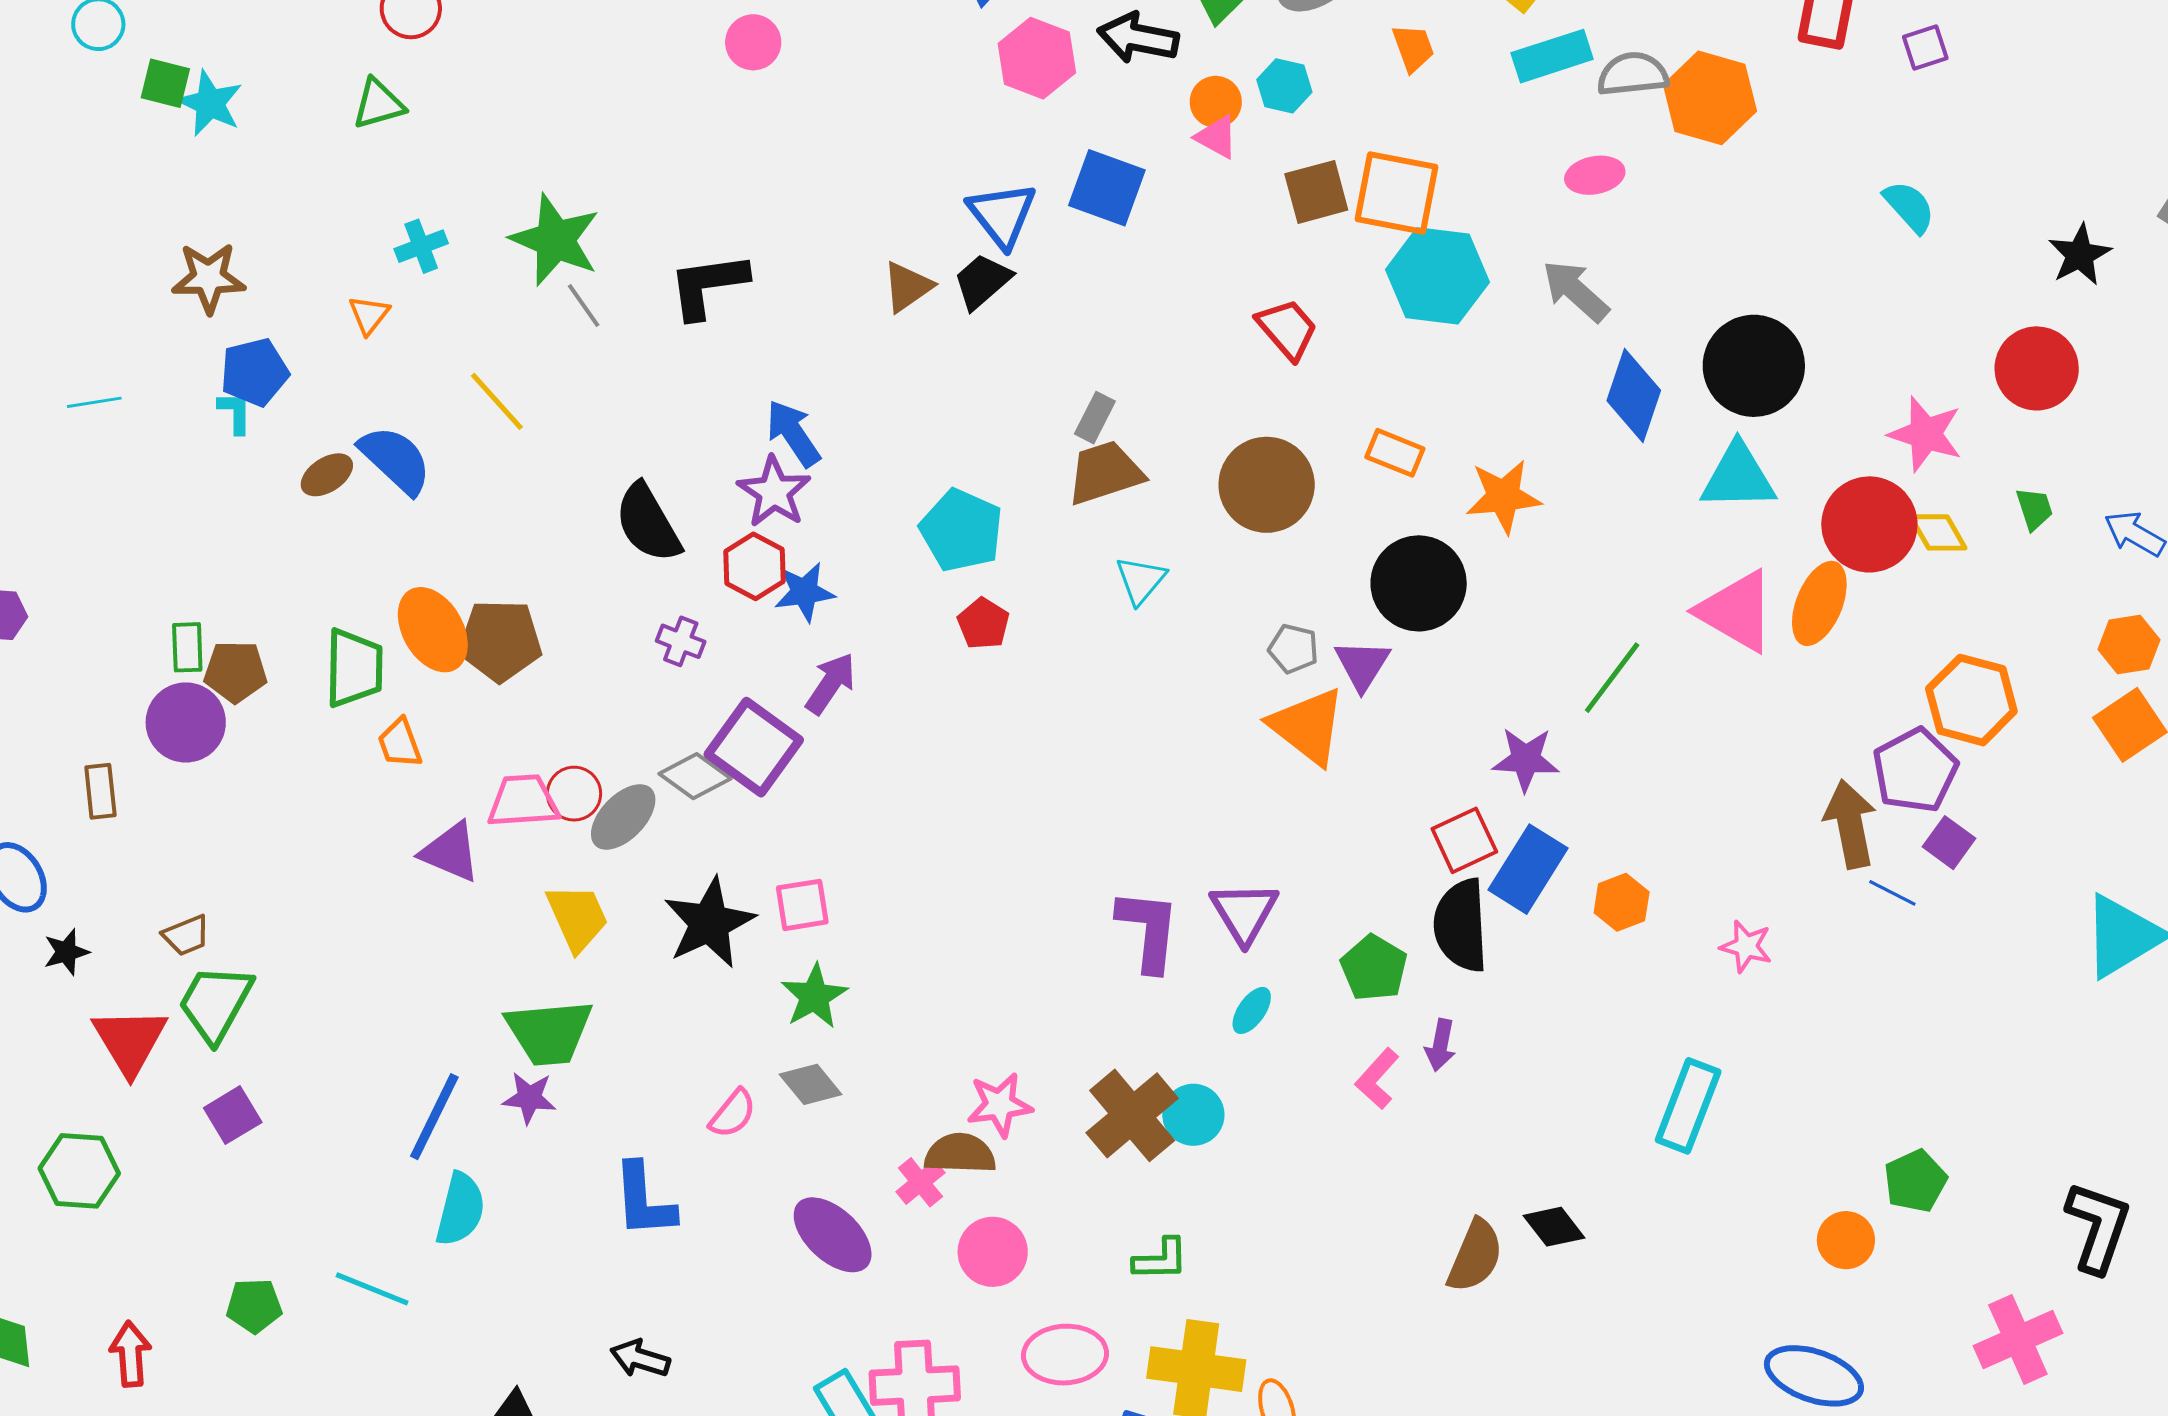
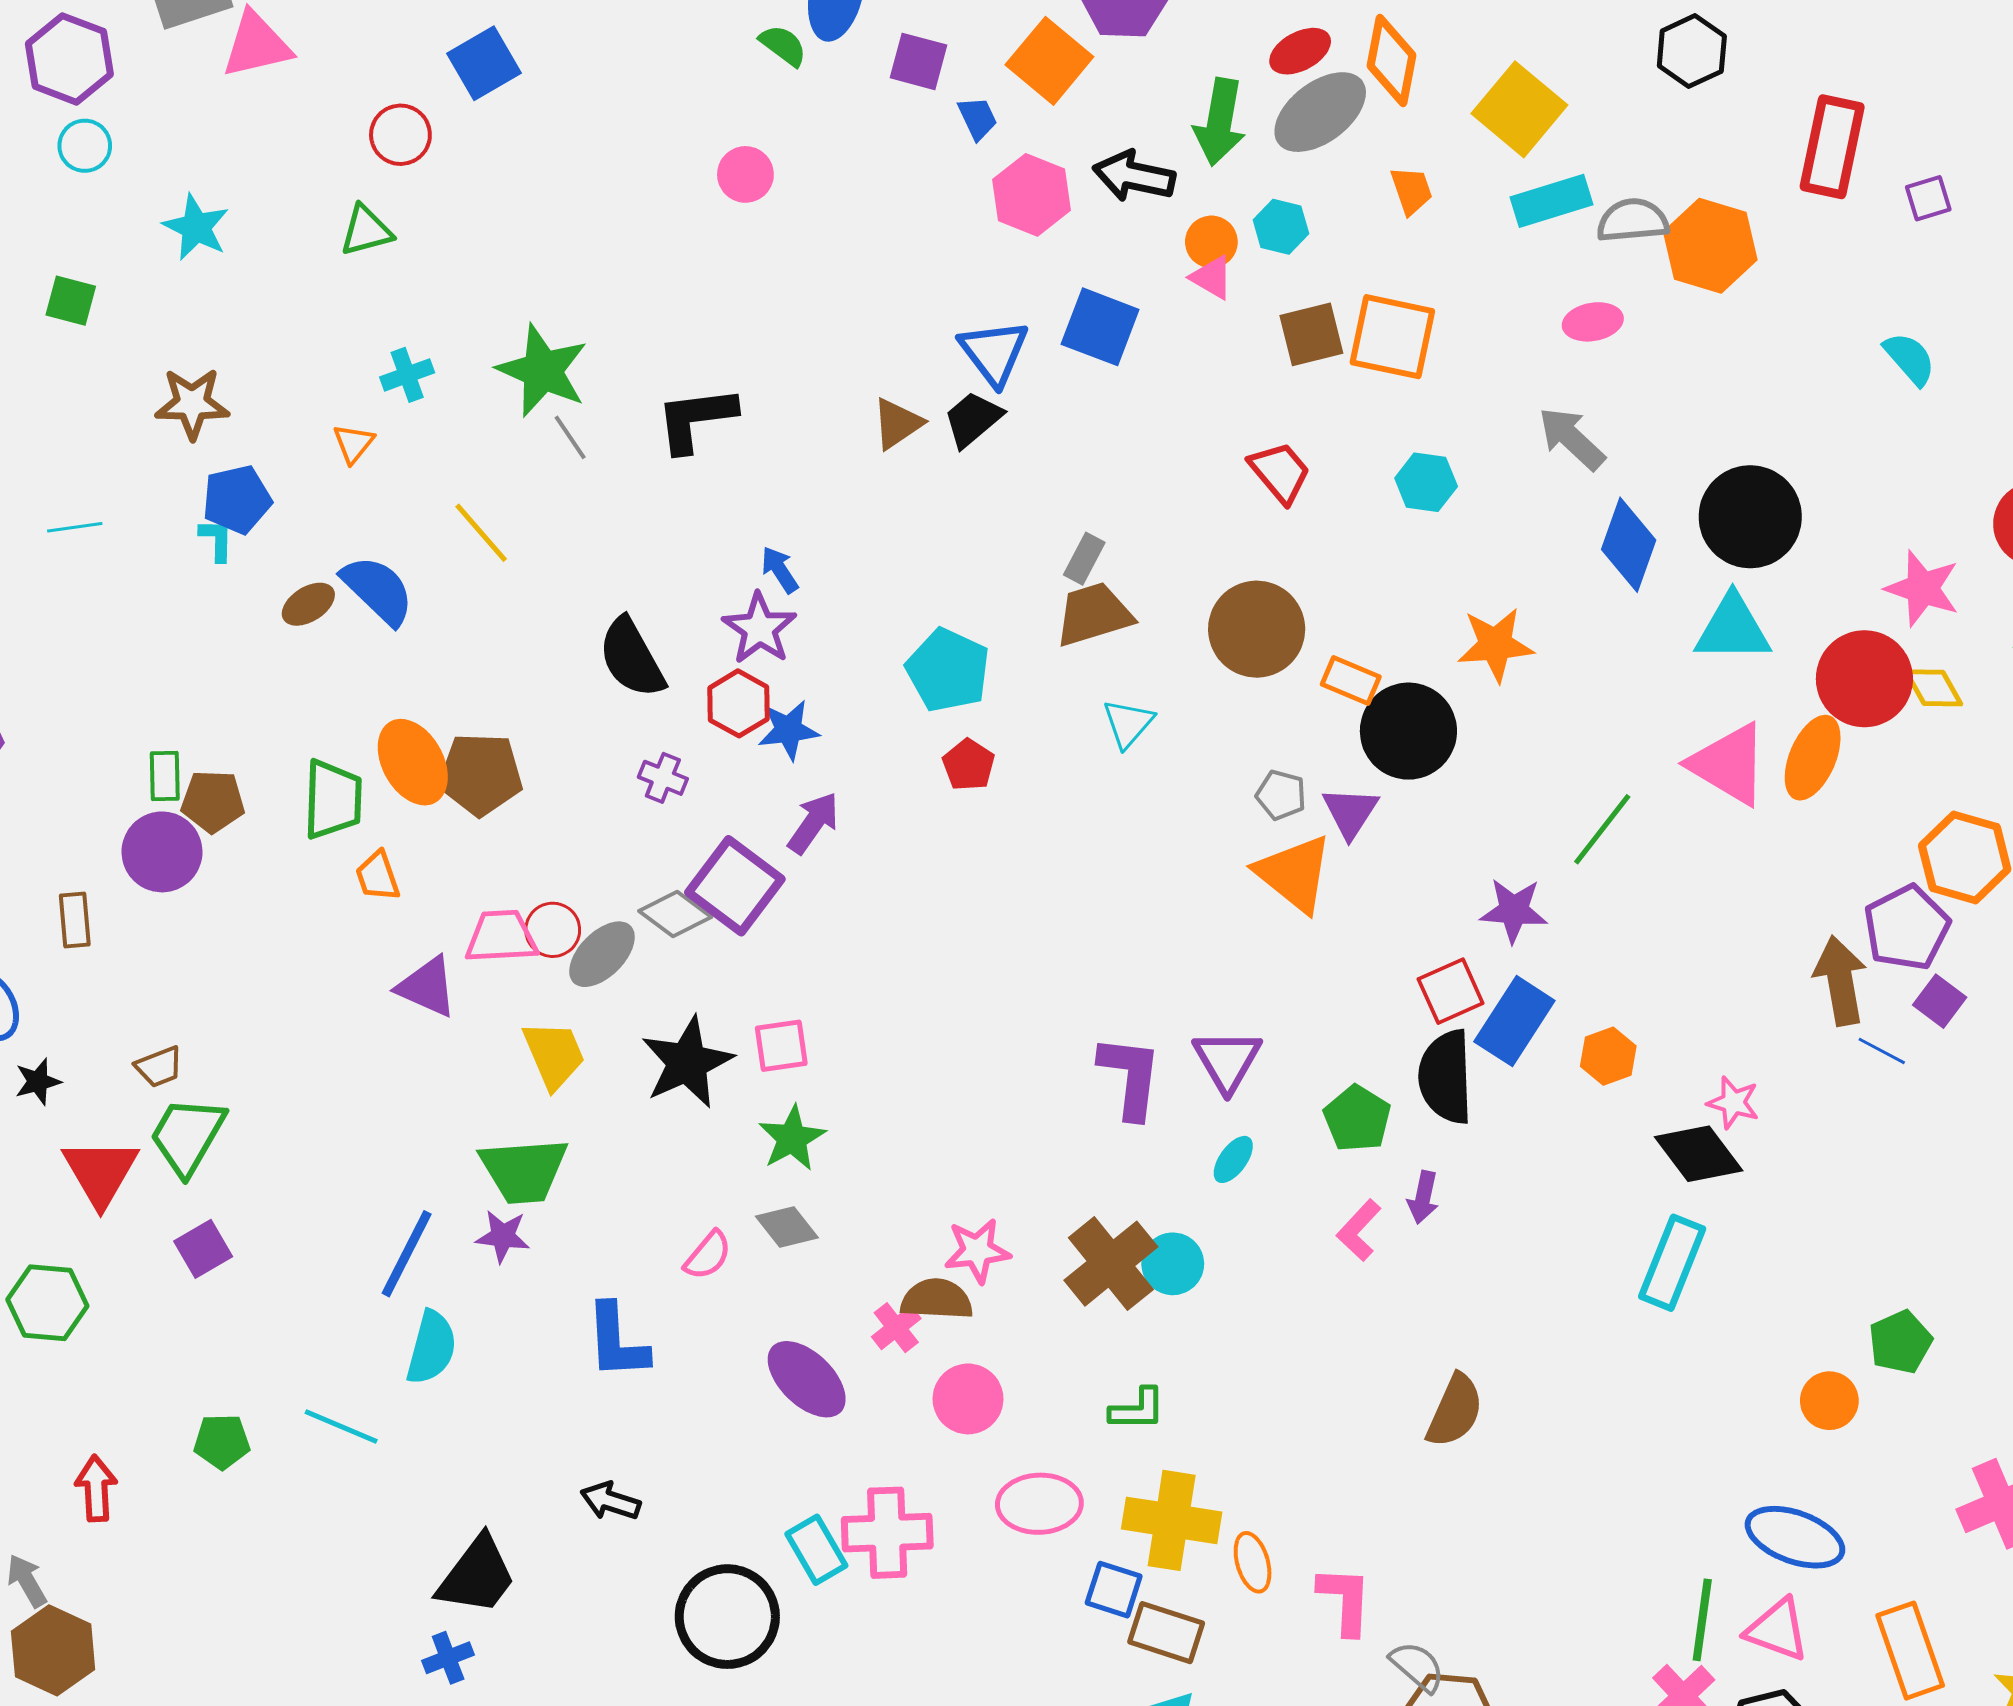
green square: (165, 83) -> (71, 301), moved
cyan hexagon: (1437, 276) -> (1426, 482), moved, size x0.6
blue arrow: (793, 433) -> (780, 570), size x0.7
orange rectangle: (1395, 453) -> (1351, 680), moved
black diamond: (1554, 1227) -> (1699, 1154), moved, size x1.4

